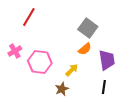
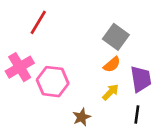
pink cross: (15, 51) -> (20, 67), size x1.5
yellow arrow: (72, 70) -> (111, 92), moved

